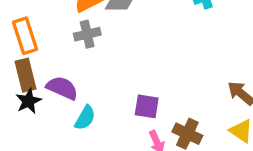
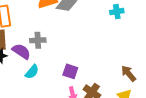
gray cross: (87, 34) -> (38, 40), moved

